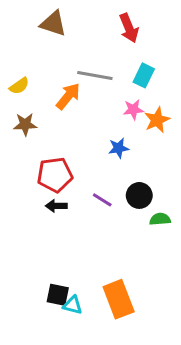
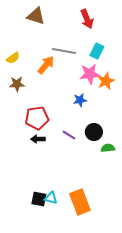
pink star: (133, 110) -> (90, 74), size x1.5
cyan triangle: (73, 305) -> (51, 198), moved

